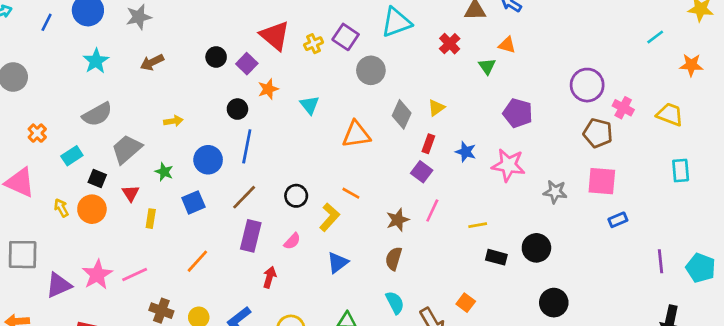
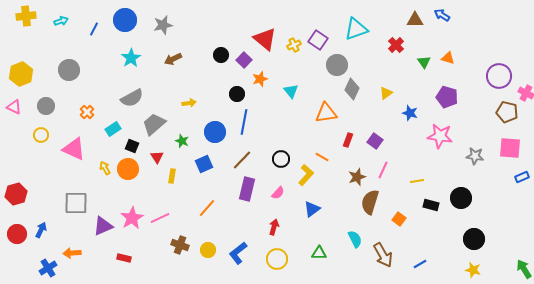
orange triangle: (507, 45) -> (448, 58), moved
gray diamond: (402, 114) -> (352, 89), moved
red rectangle: (428, 144) -> (348, 140), moved
blue star: (466, 152) -> (410, 113), moved
brown semicircle: (394, 259) -> (370, 202), moved, size x1.4
red arrow: (269, 277) -> (274, 227), moved
orange square: (466, 303) -> (399, 219), moved

